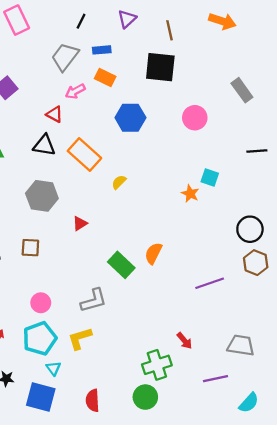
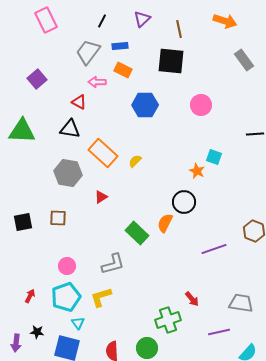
gray rectangle: (242, 90) -> (244, 60), moved
pink arrow: (75, 91) -> (97, 82), turned 30
orange rectangle: (84, 155) -> (103, 153), moved
black circle: (250, 229) -> (184, 202), moved
green circle: (145, 397) -> (147, 348), moved

